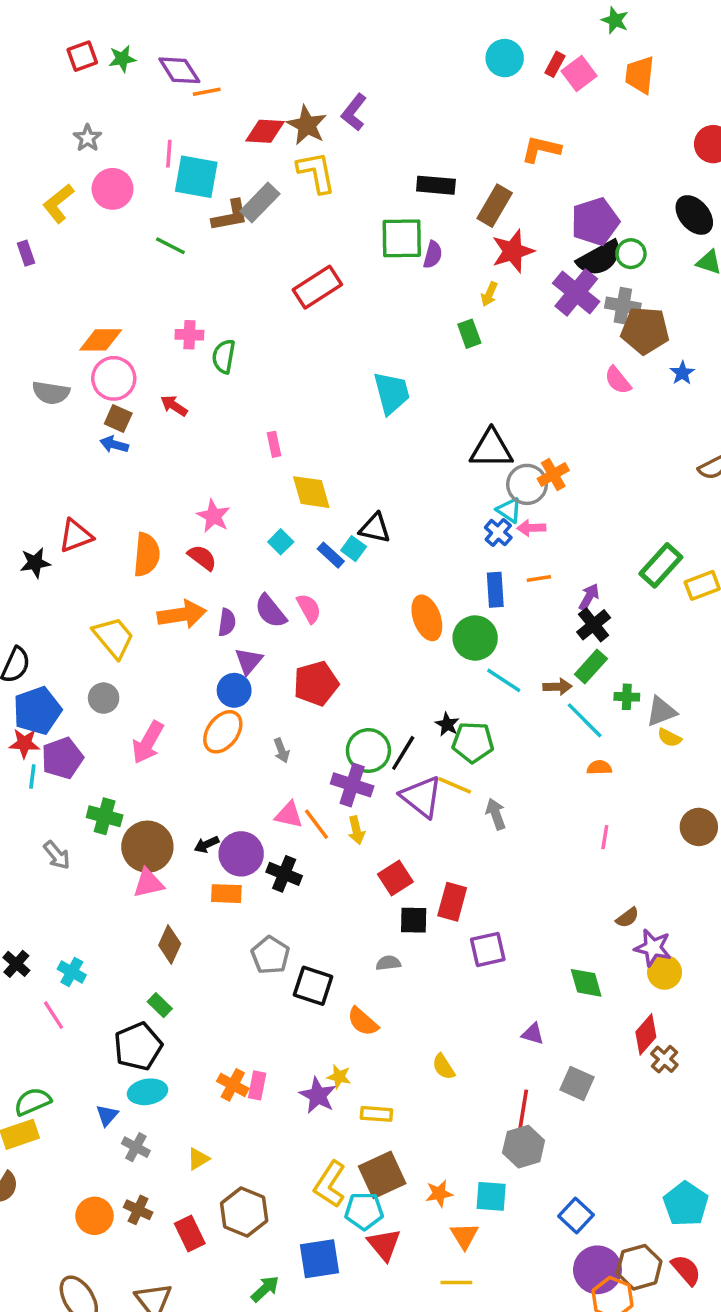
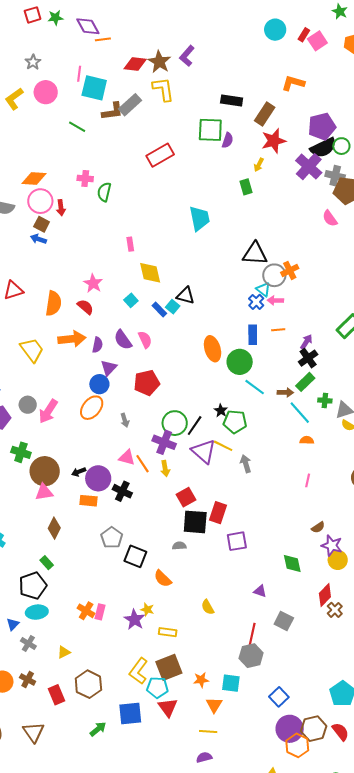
red arrow: (174, 406) -> (61, 208), moved, turned -133
gray circle: (104, 698) -> (28, 405), moved
black square: (414, 920) -> (195, 522), size x1.5

